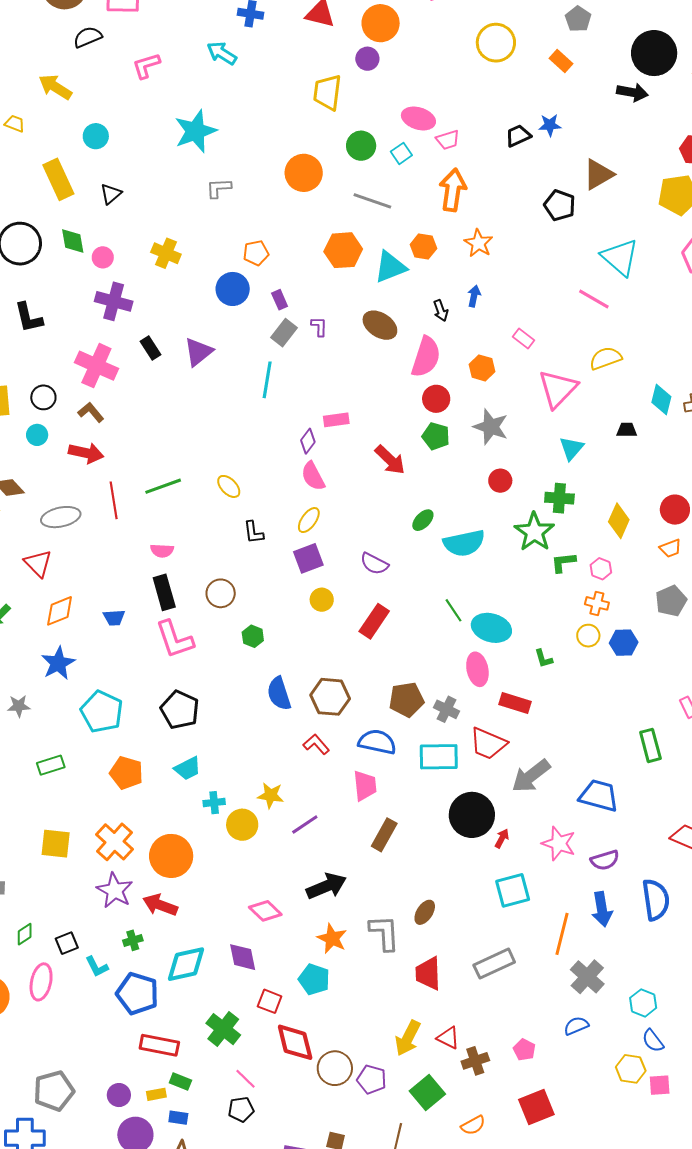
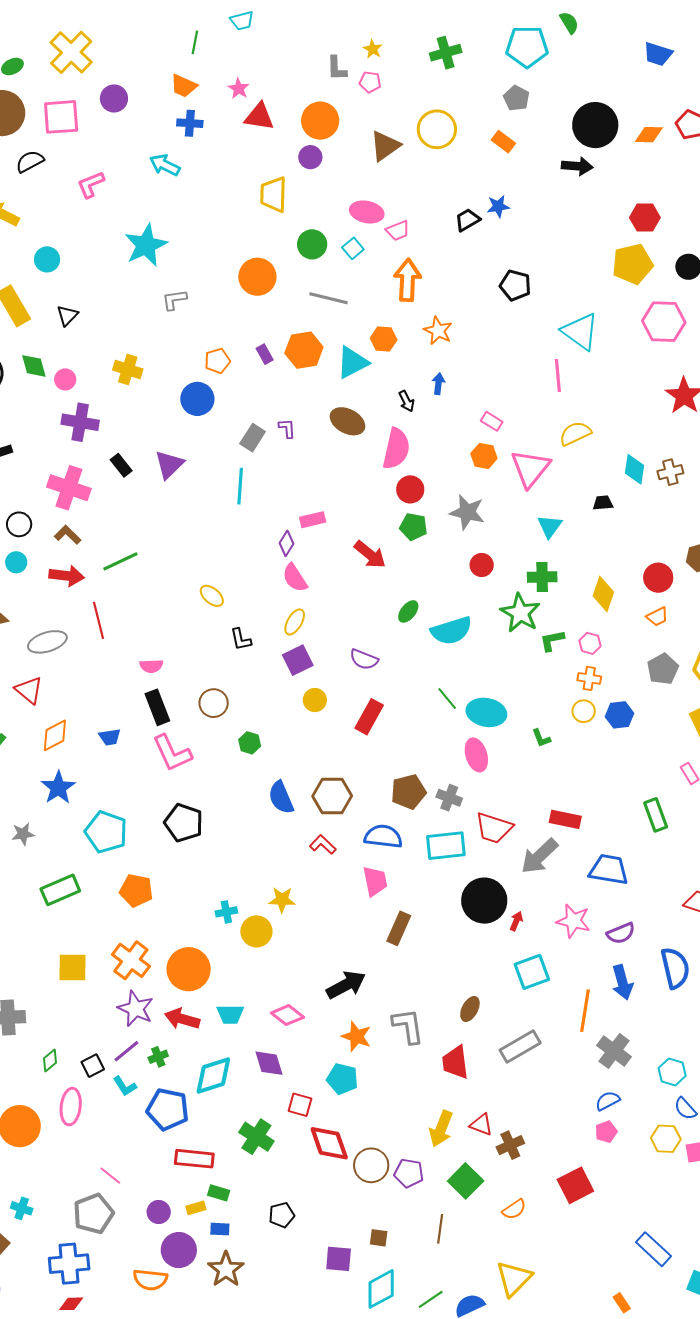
brown triangle: (598, 174) -> (385, 146), moved
pink line: (594, 299) -> (558, 376), turned 60
purple rectangle: (280, 300) -> (265, 354), moved
orange hexagon: (482, 368) -> (484, 456), moved
green line: (163, 486) -> (120, 561), moved
red rectangle: (515, 703) -> (565, 819), moved
green rectangle: (51, 765) -> (60, 890), size x1.4
cyan trapezoid: (188, 768) -> (230, 1014), moved, turned 32
purple line: (305, 825) -> (126, 1051), moved
brown ellipse: (425, 912) -> (470, 1009), moved
pink pentagon: (524, 1050) -> (606, 1132), moved, turned 30
pink line: (245, 1079) -> (110, 1176), moved

